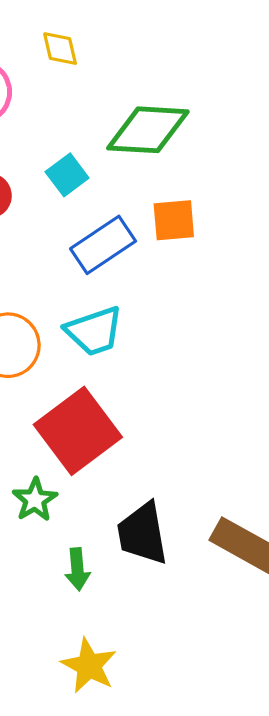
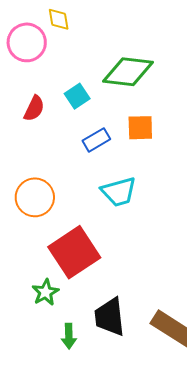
yellow diamond: (60, 49) -> (59, 19), moved
blue rectangle: (103, 245) -> (96, 140), size x0.7
cyan trapezoid: (94, 331) -> (119, 192), moved

